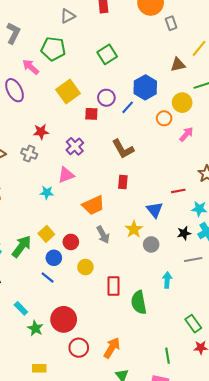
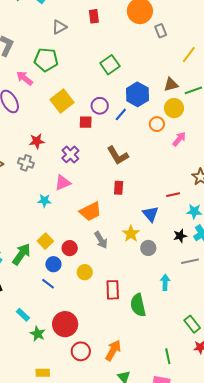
green square: (107, 54) -> (110, 65), moved
brown triangle: (178, 65) -> (171, 85), moved

